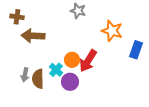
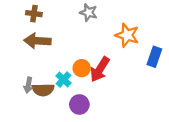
brown cross: (17, 17) -> (34, 14), moved
brown semicircle: (38, 79) -> (43, 90), turned -90
purple circle: (70, 82) -> (79, 104), moved

